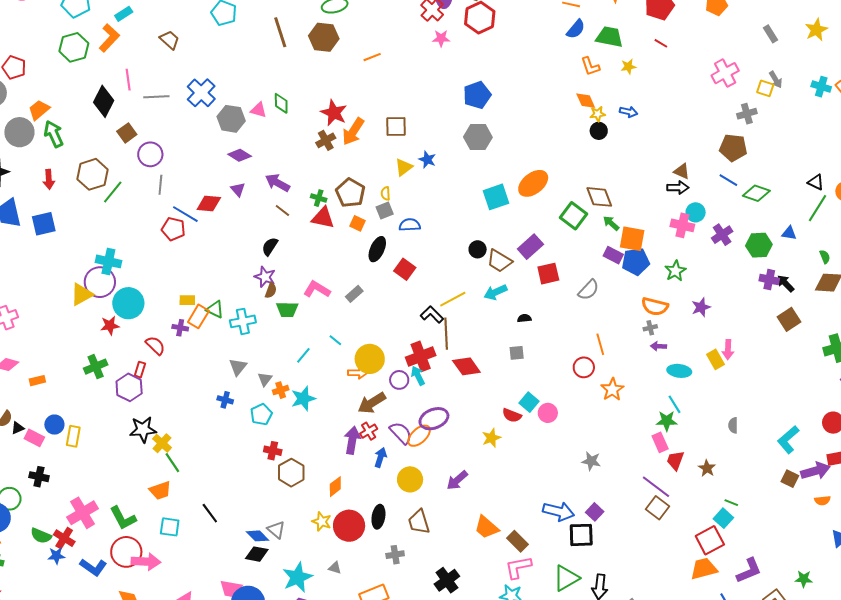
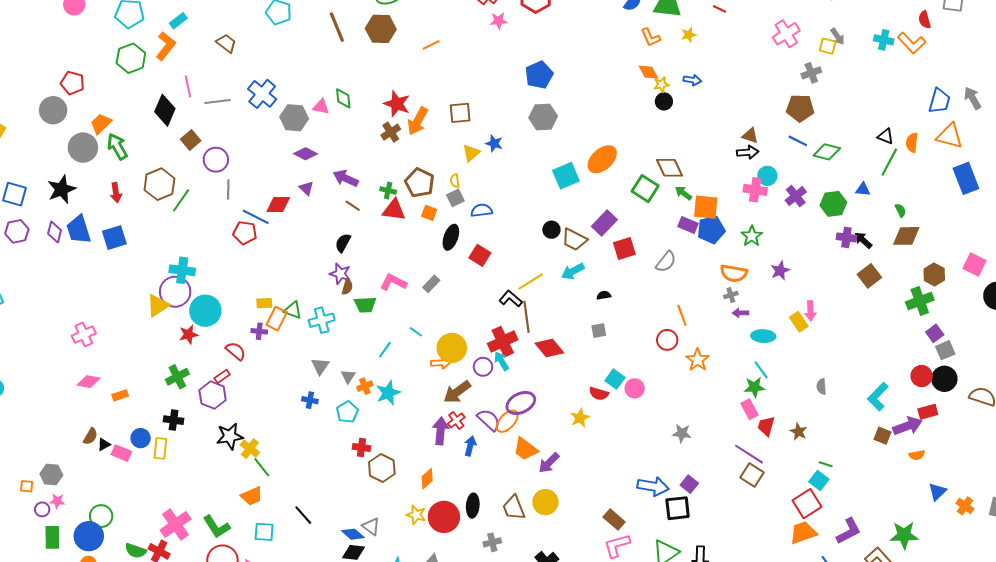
red rectangle: (140, 370) -> (222, 376), turned 42
black cross: (39, 477) -> (174, 420), moved
yellow circle: (410, 479) -> (545, 502), moved
orange trapezoid: (486, 527) -> (526, 449), moved
green star: (804, 579) -> (904, 535), size x1.6

